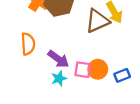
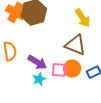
brown triangle: (97, 21) -> (76, 45), moved, turned 50

